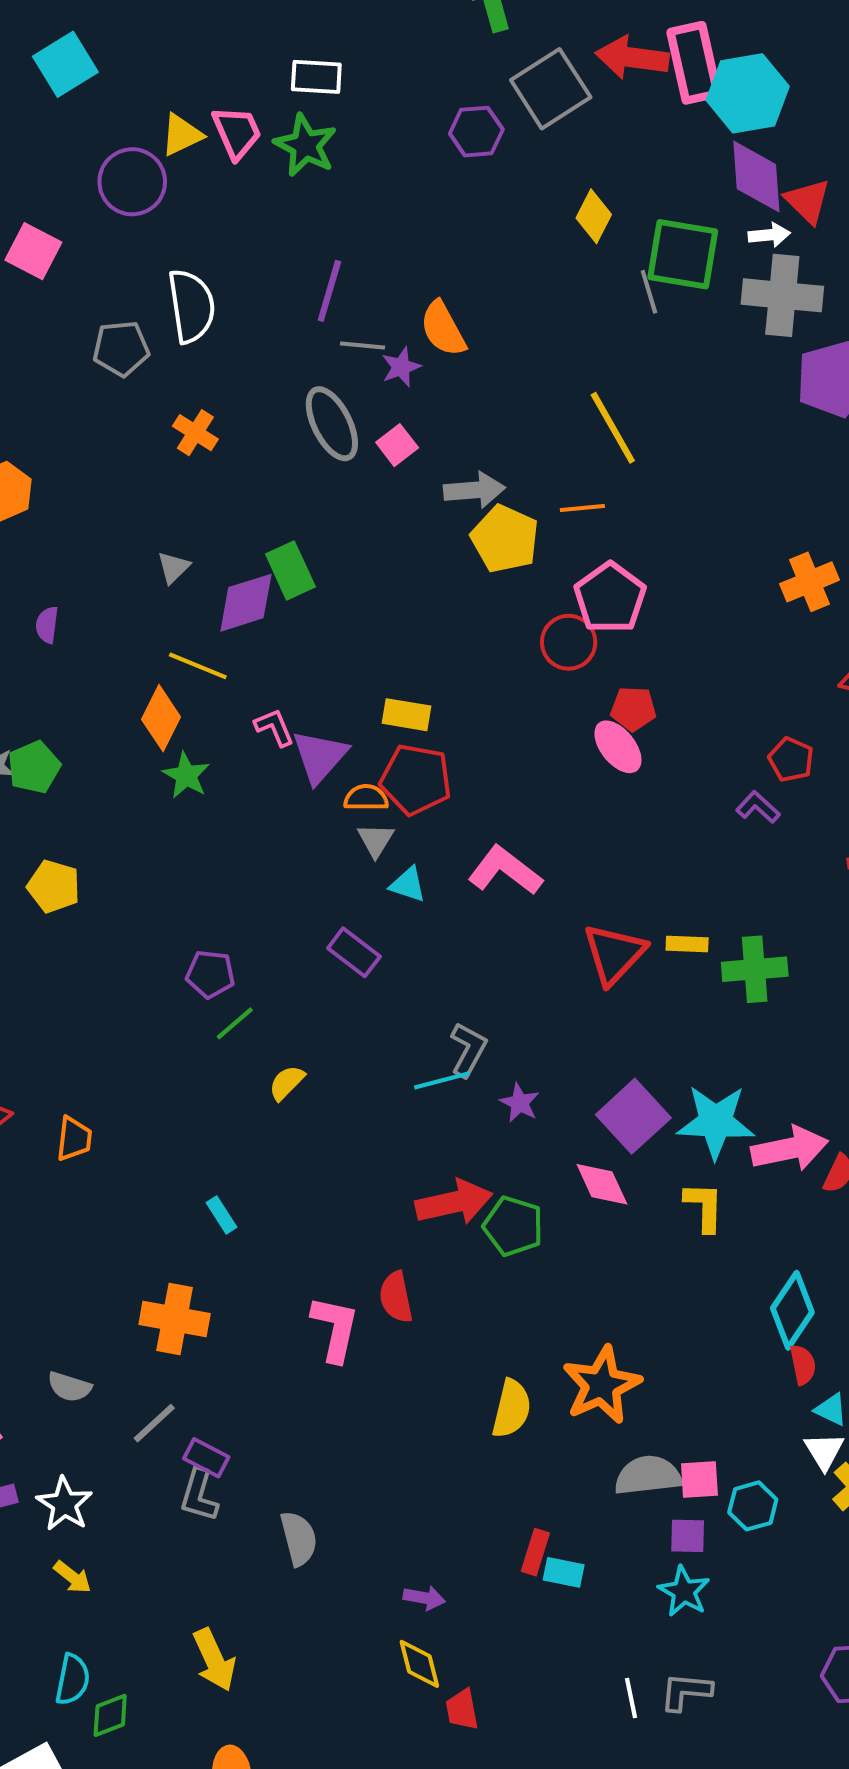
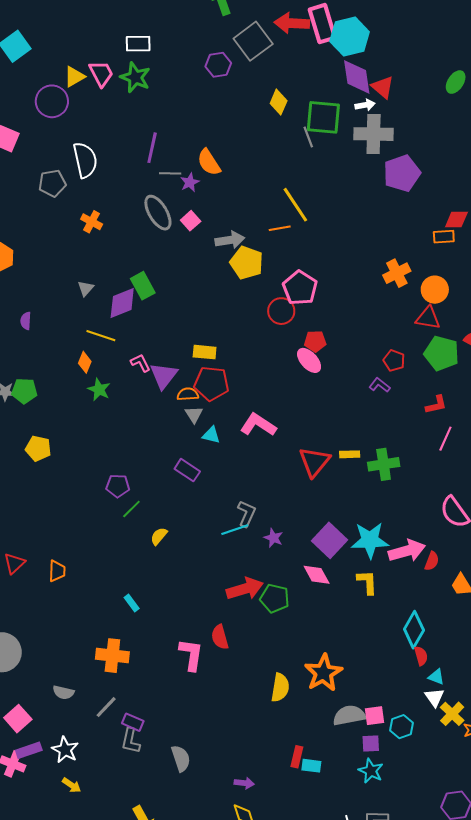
orange line: (582, 508) -> (280, 228), moved
orange diamond: (161, 718) -> (85, 362), size x0.7
green pentagon: (34, 767) -> (24, 391), turned 30

